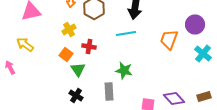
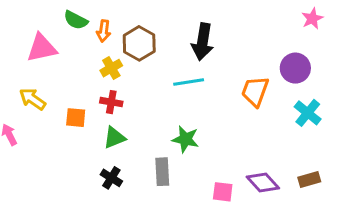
yellow cross: (69, 29) -> (111, 68), moved
red cross: (89, 46) -> (111, 102), moved
orange square: (66, 54) -> (76, 118), moved, turned -32
green triangle: (78, 69) -> (114, 138), turned 42

